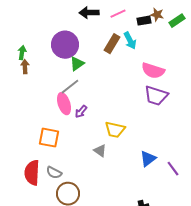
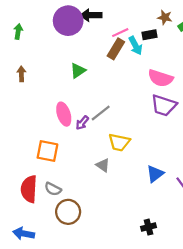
pink line: (118, 14) -> (120, 33), moved
black rectangle: (144, 21) -> (150, 35), moved
purple circle: (65, 45) -> (68, 21), moved
green arrow: (22, 53) -> (18, 32), moved
gray line: (70, 87) -> (101, 113), moved

